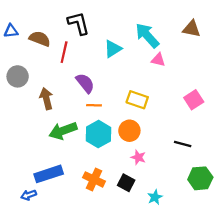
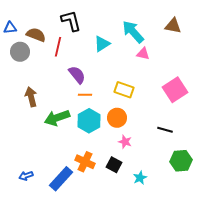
gray circle: (18, 76) -> (20, 52), moved
brown arrow: (46, 99) -> (31, 97), moved
pink square: (194, 100) -> (175, 90), size x1.4
blue rectangle: (49, 174) -> (61, 179), moved, turned -30

